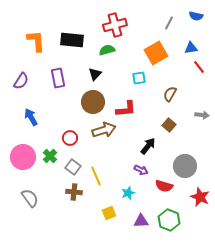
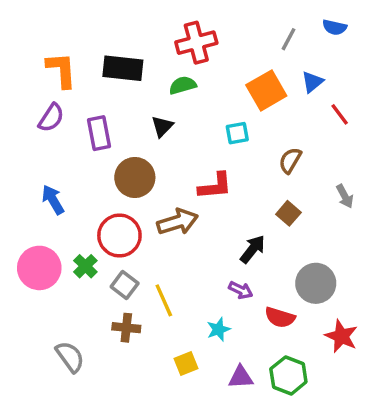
blue triangle: (191, 48) -> (312, 82), moved, turned -32
purple semicircle: (21, 81) -> (51, 118), moved
brown circle: (93, 102) -> (135, 177), moved
gray arrow: (202, 115) -> (345, 196), turned 56
red circle: (70, 138) -> (119, 236), size x1.6
gray semicircle: (30, 198) -> (70, 357), moved

